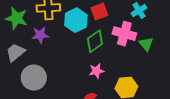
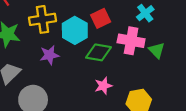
purple star: (40, 35) -> (49, 55), moved
green diamond: (95, 41) -> (99, 52), turned 50

